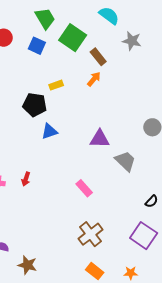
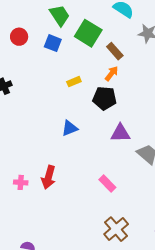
black pentagon: (35, 105) -> (104, 98), moved
red arrow: (26, 179) -> (48, 177), size x1.6

